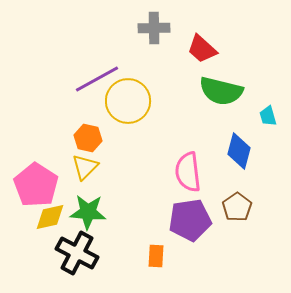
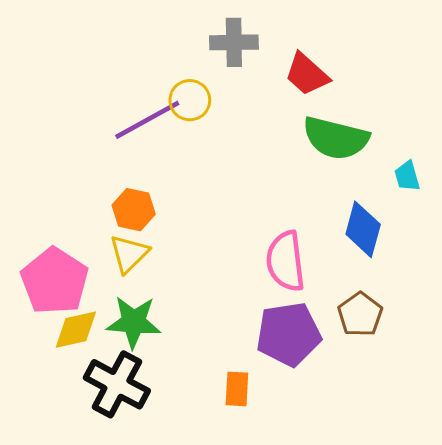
yellow circle: (128, 101) -> (190, 100), moved, size x0.6

